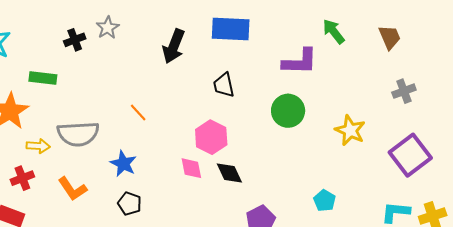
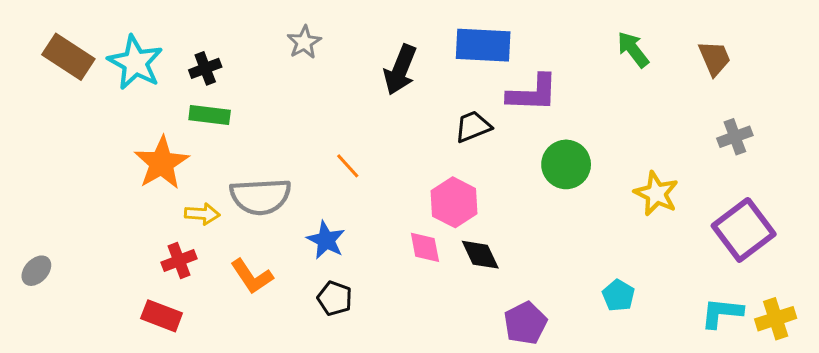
black cross: (75, 40) -> (205, 68), moved
purple L-shape: (300, 62) -> (533, 93), moved
black trapezoid: (224, 85) -> (473, 127), turned 80

